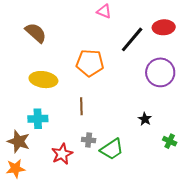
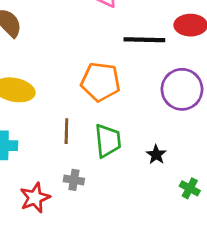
black line: (132, 39) -> (144, 40), turned 48
orange pentagon: (90, 63) -> (101, 82), moved
green trapezoid: (112, 149) -> (108, 141), moved, turned -65

